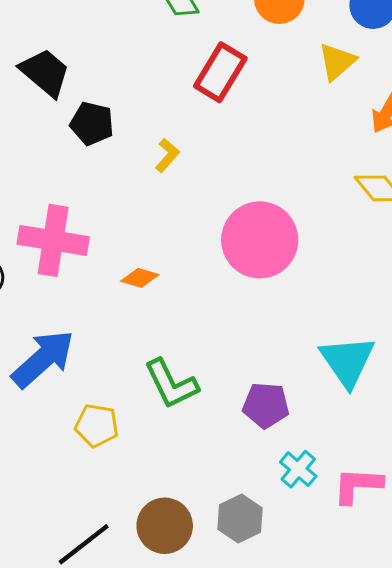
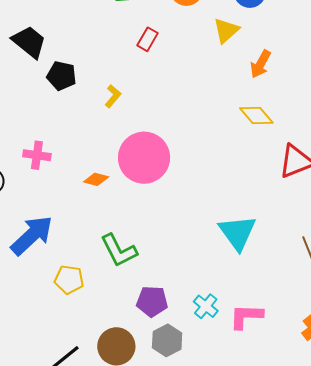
red rectangle: (220, 72) -> (148, 39), size x0.6
pink cross: (53, 240) -> (37, 155), size x0.6
pink circle: (260, 240) -> (144, 158), moved
purple pentagon: (266, 405) -> (152, 301), moved

